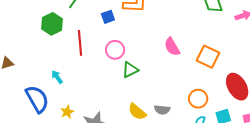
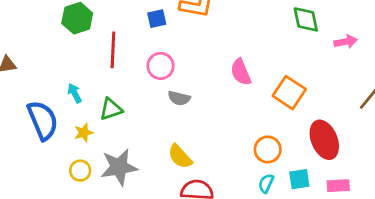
green triangle: (130, 70) -> (111, 109), moved
gray semicircle: (162, 110) -> (179, 98), moved
yellow star: (67, 112) -> (84, 133), moved

